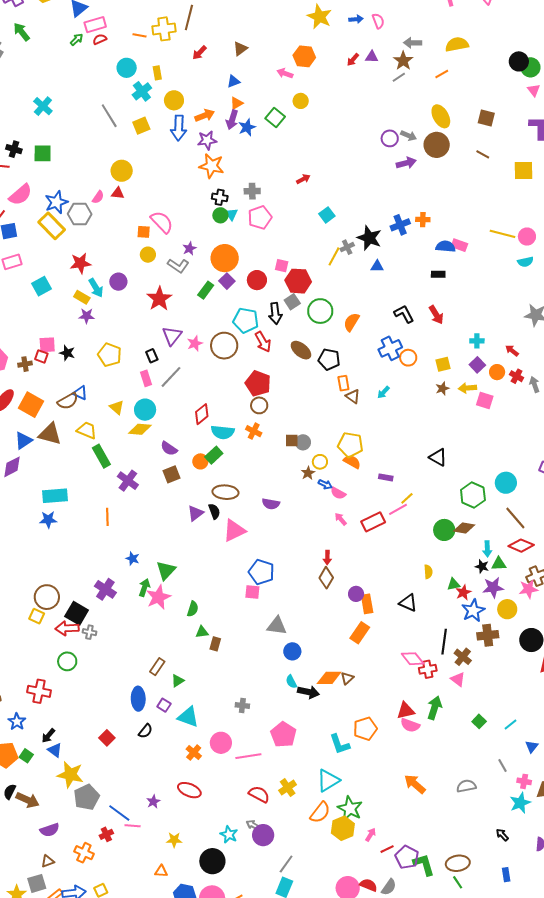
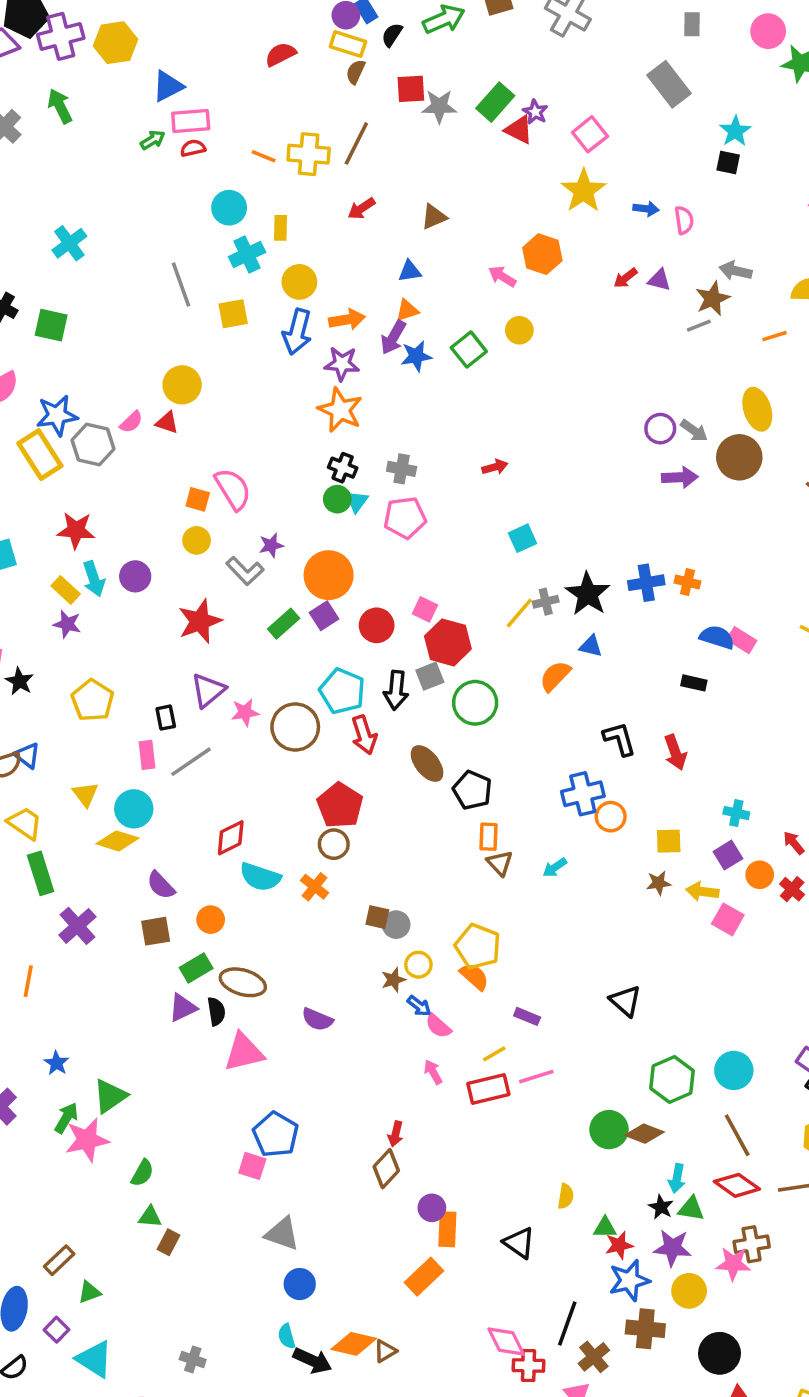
orange semicircle: (351, 322) -> (555, 676), moved
green rectangle: (214, 455) -> (196, 968), moved
yellow line: (407, 498) -> (494, 1054), moved

